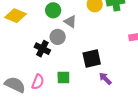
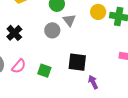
black cross: (42, 49) -> (14, 33), moved
purple arrow: (105, 79) -> (93, 82), moved

